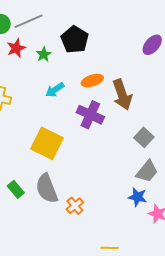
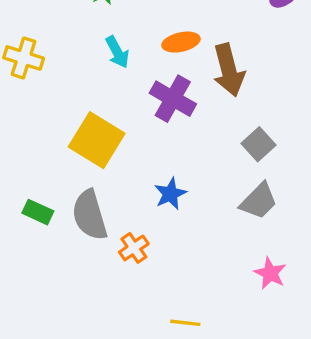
cyan arrow: (55, 90) -> (117, 52), turned -90
green rectangle: (16, 189) -> (38, 212), turned -30
blue star: (137, 197) -> (170, 194), moved, turned 30

